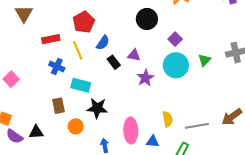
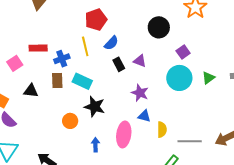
red rectangle: (51, 39) -> (38, 48), moved
blue cross: (57, 66) -> (62, 59), turned 35
purple star: (145, 78) -> (140, 93), moved, turned -30
brown rectangle: (58, 106) -> (57, 81), moved
black triangle: (36, 132) -> (31, 91), moved
blue triangle: (153, 141) -> (144, 116), moved

